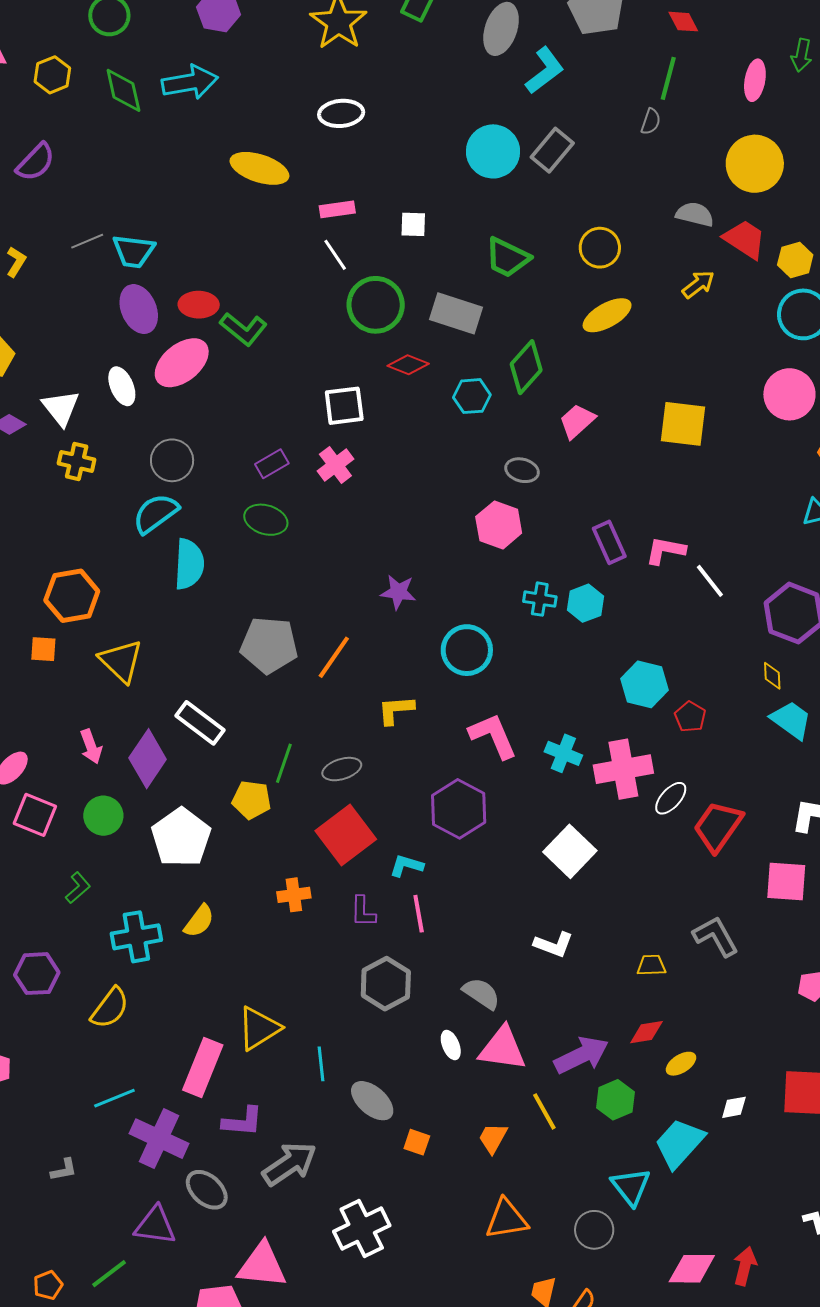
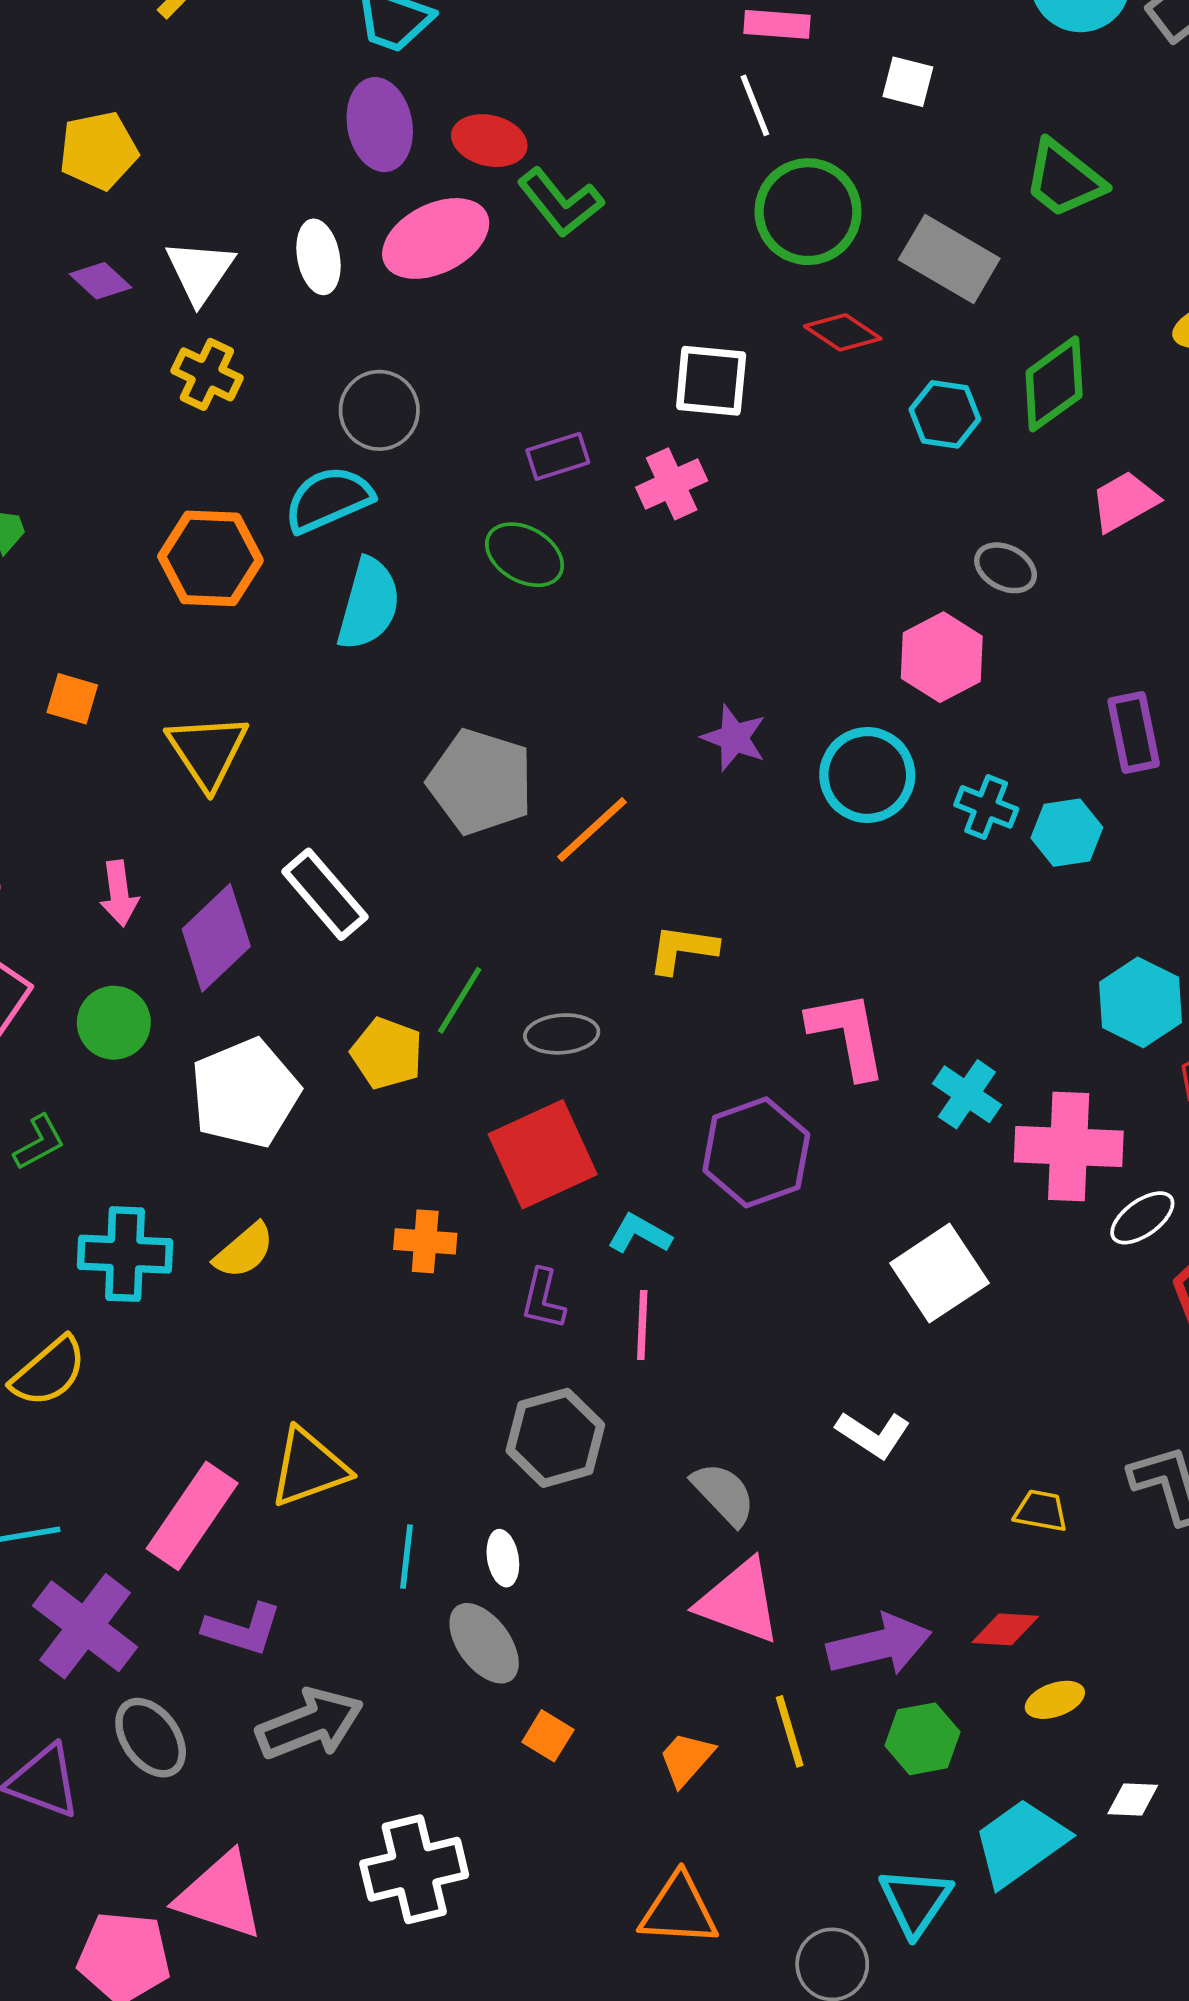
orange hexagon: (72, 596) -> (210, 558), moved
cyan circle: (467, 650) -> (867, 775), moved
white ellipse: (451, 1045) -> (503, 1558), moved

